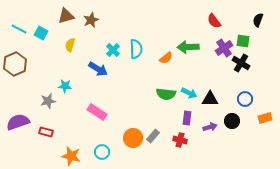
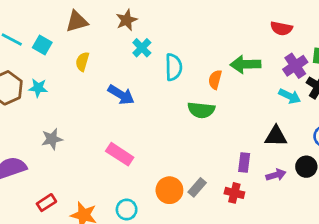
brown star: (91, 20) -> (127, 20), moved
red semicircle: (214, 21) -> (281, 28), turned -42
cyan cross: (113, 50) -> (142, 48), moved
orange semicircle: (166, 58) -> (215, 80), turned 144
cyan star: (65, 86) -> (38, 88), moved
cyan arrow: (189, 93) -> (290, 96), moved
green semicircle: (166, 94) -> (201, 110), moved
red rectangle: (46, 132) -> (46, 203), moved, turned -48

